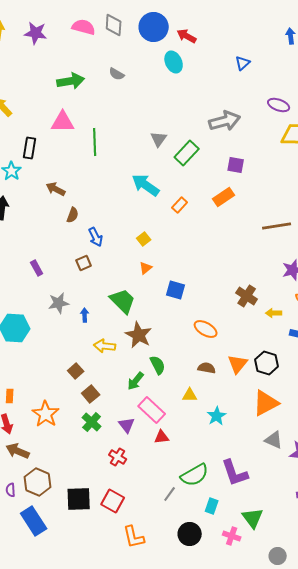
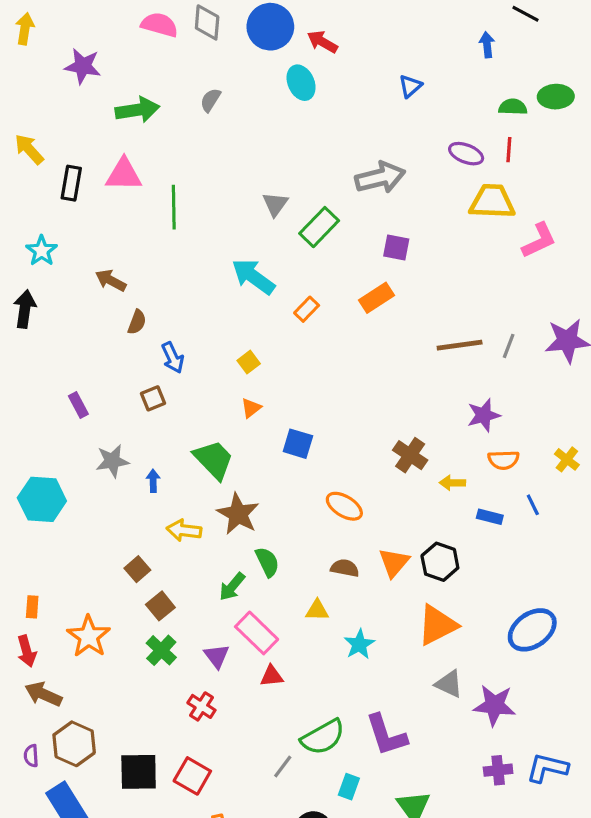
purple star: (36, 33) -> (83, 66), moved
gray semicircle: (117, 74) -> (210, 100), turned 91
black rectangle: (30, 148) -> (71, 183), moved

